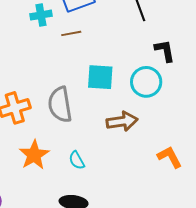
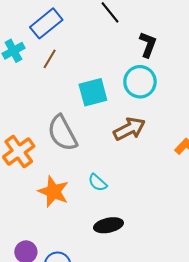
brown line: (71, 33) -> (50, 59), turned -30
black L-shape: (165, 51) -> (148, 45), turned 50

